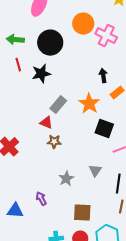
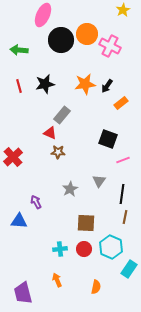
black circle: (50, 43) -> (61, 40), moved
red line: (18, 65) -> (19, 86), moved
black arrow: (103, 76) -> (107, 86), turned -136
orange star: (89, 104) -> (85, 84), moved, turned 30
purple arrow: (41, 199) -> (36, 202), moved

